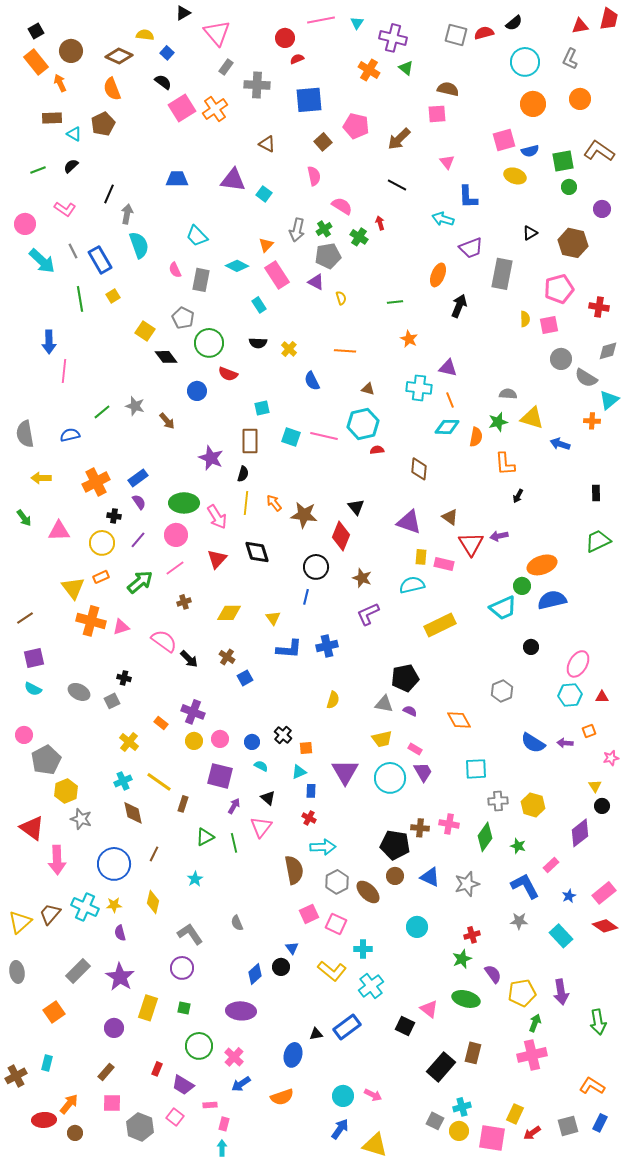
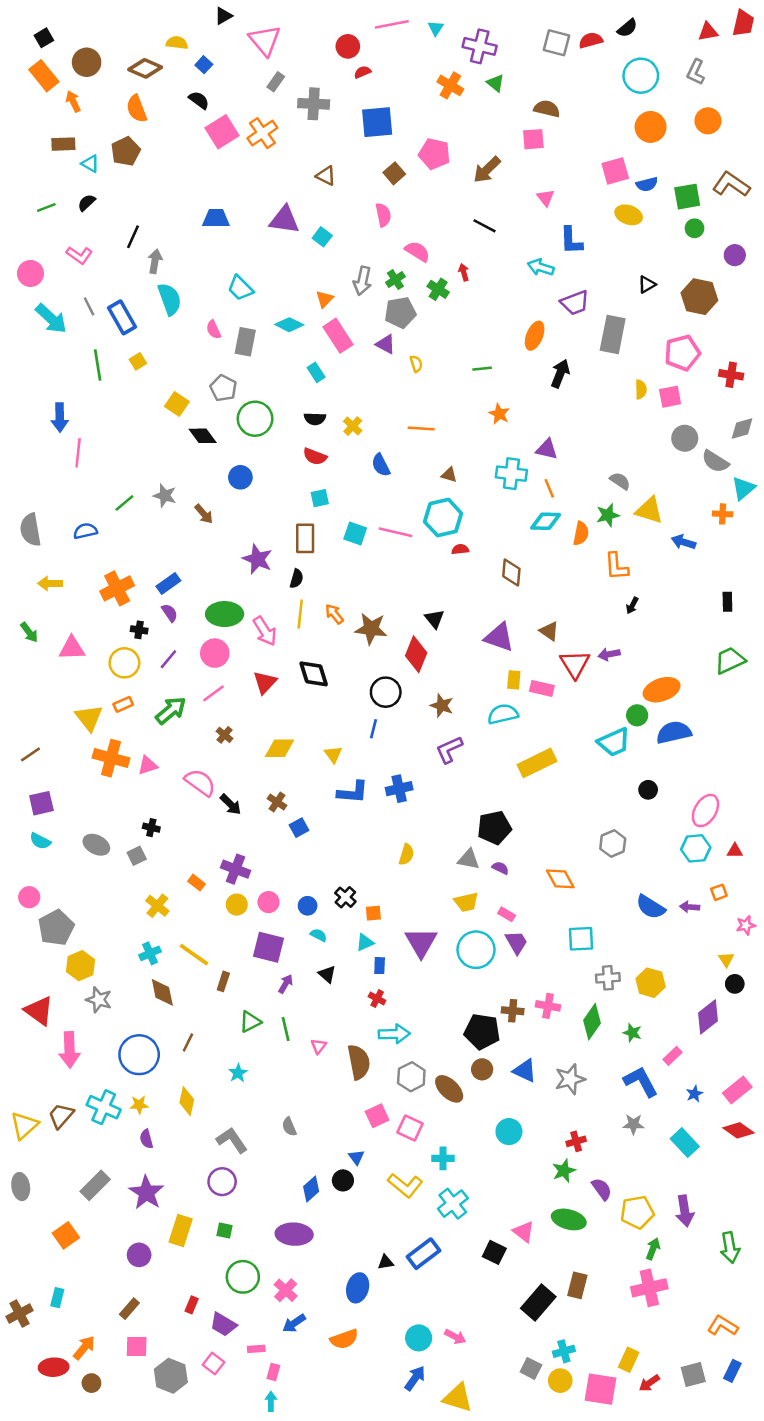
red semicircle: (228, 374) -> (315, 457), moved
gray semicircle: (508, 394) -> (620, 481), turned 30
brown cross: (184, 602) -> (225, 735), turned -32
pink triangle: (261, 827) -> (319, 1046), moved, size x0.6

